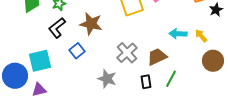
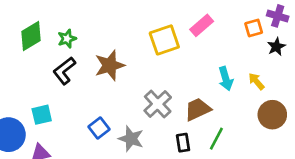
brown star: (91, 24) -> (110, 65), turned -30
cyan arrow: (178, 34) -> (226, 79), turned -108
blue square: (77, 51) -> (99, 128), moved
cyan square: (40, 61) -> (42, 115), size x0.7

